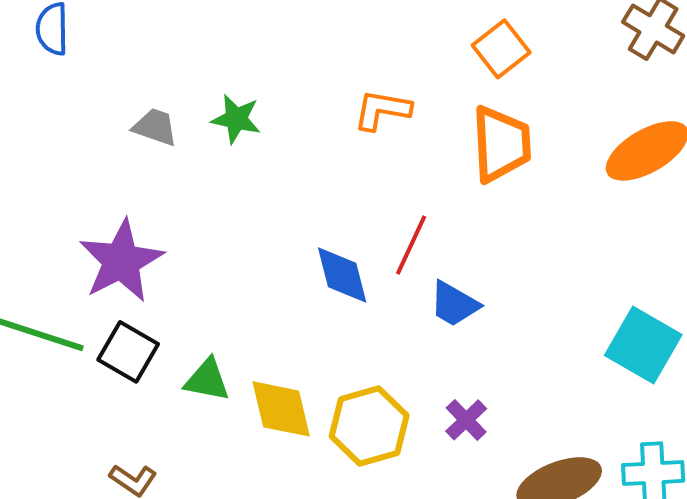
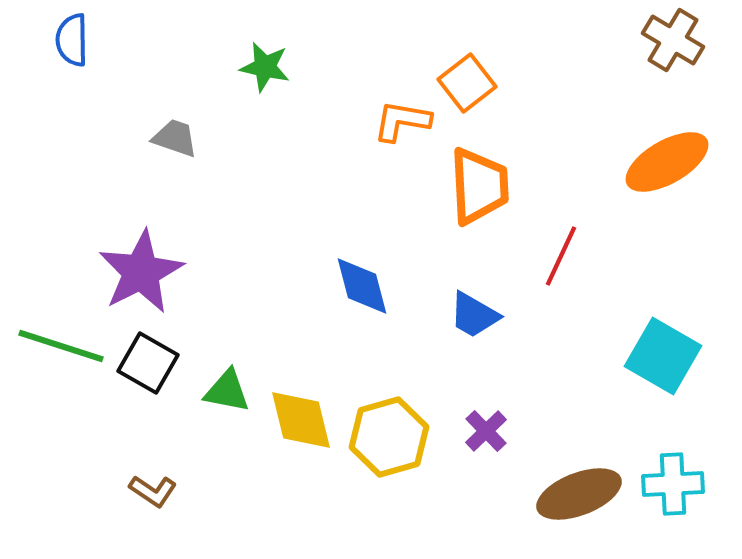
orange square: (501, 49) -> (467, 83), moved
green star: (236, 119) -> (265, 67), moved
orange trapezoid: (501, 144) -> (479, 186), moved
red line: (411, 245) -> (561, 256), moved

